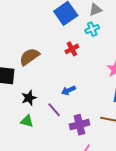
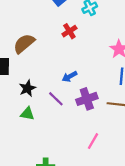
purple cross: (79, 125) -> (87, 99), moved

